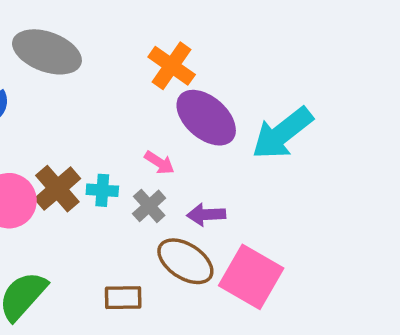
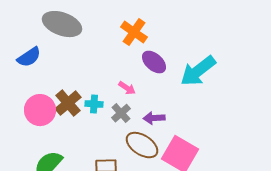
purple ellipse: (206, 118) -> (154, 62), size x0.7

